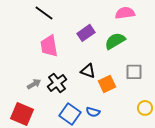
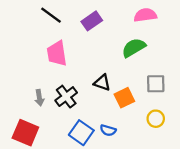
purple rectangle: (86, 33) -> (92, 21), moved
gray arrow: (34, 84) -> (39, 98), turned 112
yellow circle: (145, 108) -> (156, 119), moved

